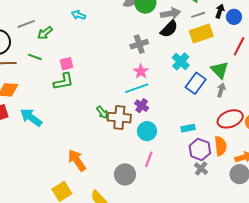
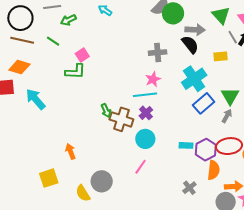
gray line: (198, 15) -> (233, 37), moved, turned 64
black semicircle: (169, 29) -> (190, 44), turned -96
yellow rectangle: (201, 34) -> (220, 56), size x0.6
cyan cross: (181, 61) -> (194, 79), size x1.4
pink square: (66, 64) -> (82, 55), turned -32
purple hexagon: (200, 149) -> (206, 150), moved
orange arrow: (77, 160) -> (70, 151), size x0.7
gray circle: (125, 174) -> (102, 181), moved

